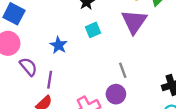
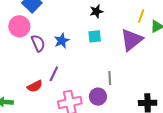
purple semicircle: (28, 67) -> (38, 43), moved
purple line: (50, 80) -> (54, 74), moved

